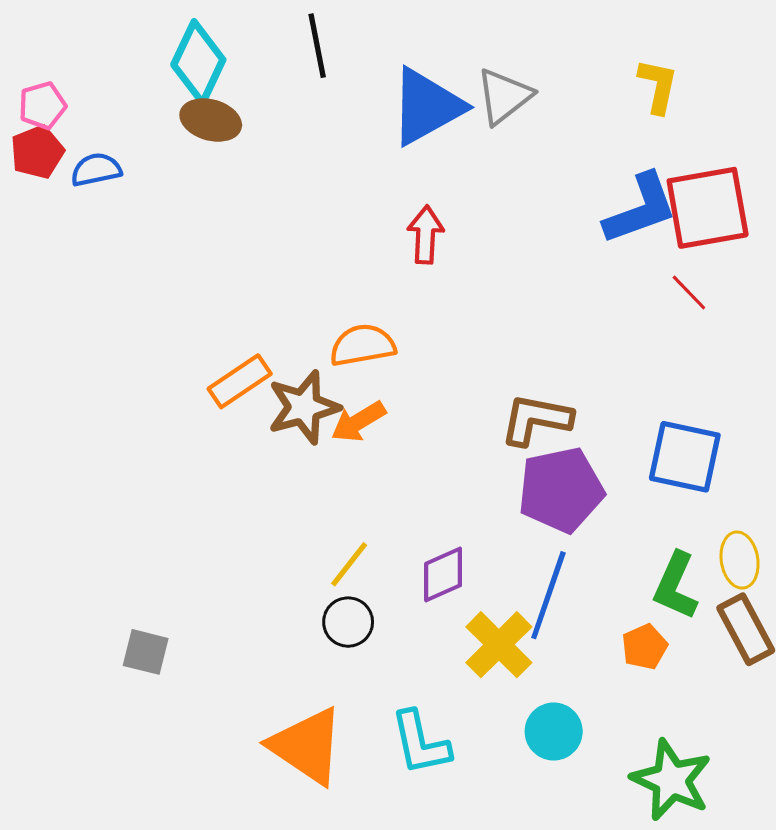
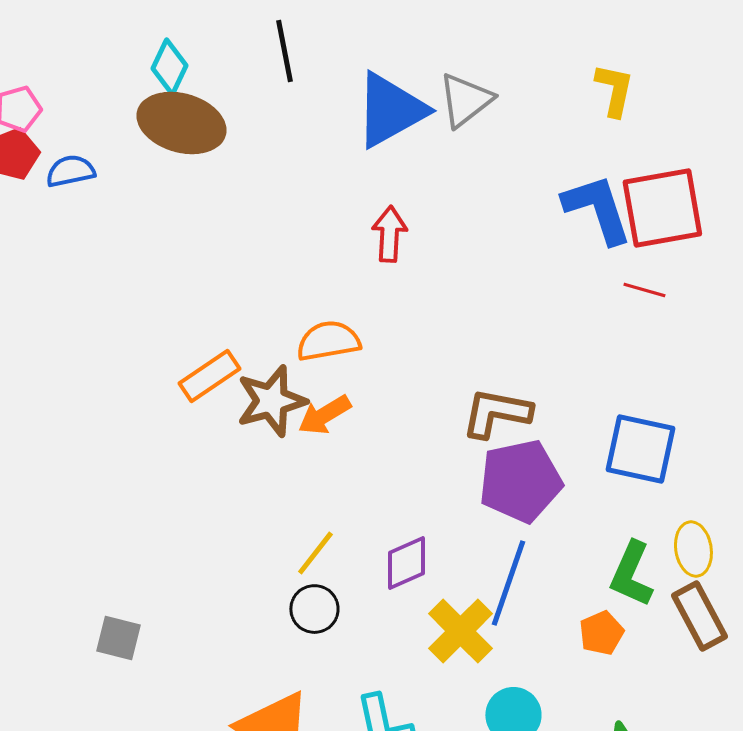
cyan diamond: (198, 62) -> (169, 67), size x0.7
brown ellipse: (211, 120) -> (181, 123), size x1.5
blue L-shape: (640, 209) -> (597, 209), turned -88
red line: (689, 293) -> (644, 290), turned -30

